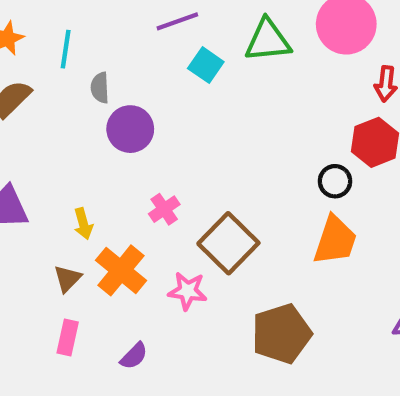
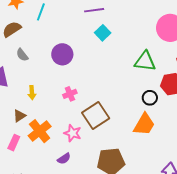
green triangle: (268, 40) -> (145, 61), moved
gray semicircle: (100, 88) -> (22, 55), moved, turned -48
orange cross: (121, 270) -> (40, 131), moved
purple semicircle: (134, 356) -> (64, 159), moved

